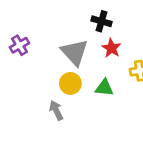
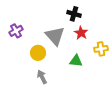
yellow circle: (70, 83) -> (38, 53), moved

